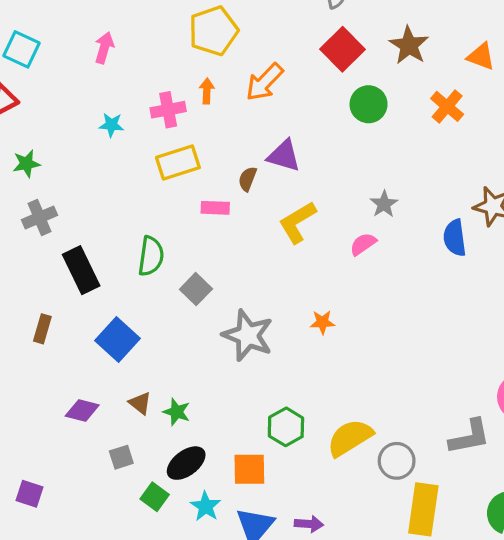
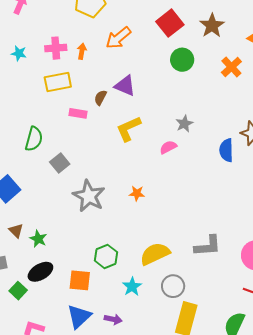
orange arrow: (207, 91) -> (82, 51), moved
gray L-shape: (470, 437) -> (208, 246), moved
yellow semicircle: (350, 438) -> (155, 254), moved
cyan star: (206, 506) -> (132, 287), moved

